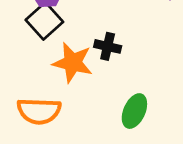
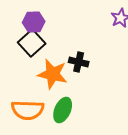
green ellipse: (134, 111) -> (63, 110), moved

